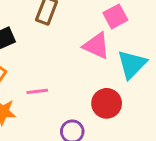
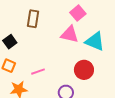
cyan triangle: (132, 64) -> (95, 41), turned -40

